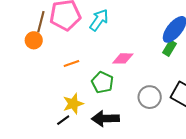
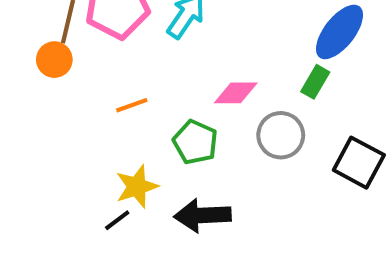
green rectangle: (170, 48) -> (315, 82), moved
gray circle: (150, 97) -> (281, 135), moved

